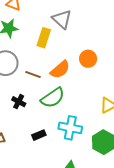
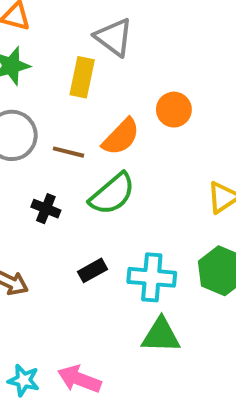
cyan cross: (70, 128) -> (152, 277), moved

